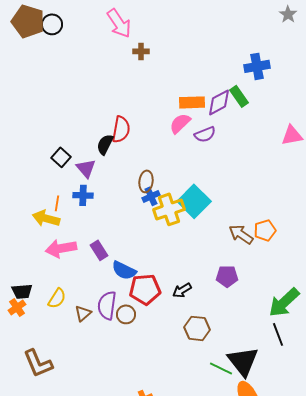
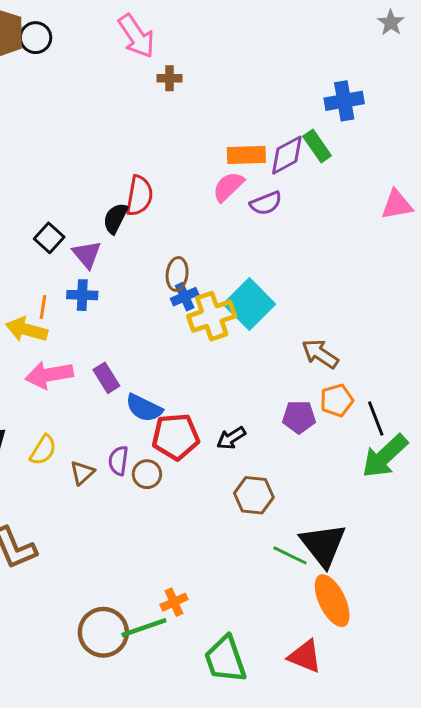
orange pentagon: (265, 230) -> (337, 400), moved
purple semicircle: (107, 305) -> (118, 461), size x0.7
black line: (278, 334) -> (376, 418), moved

